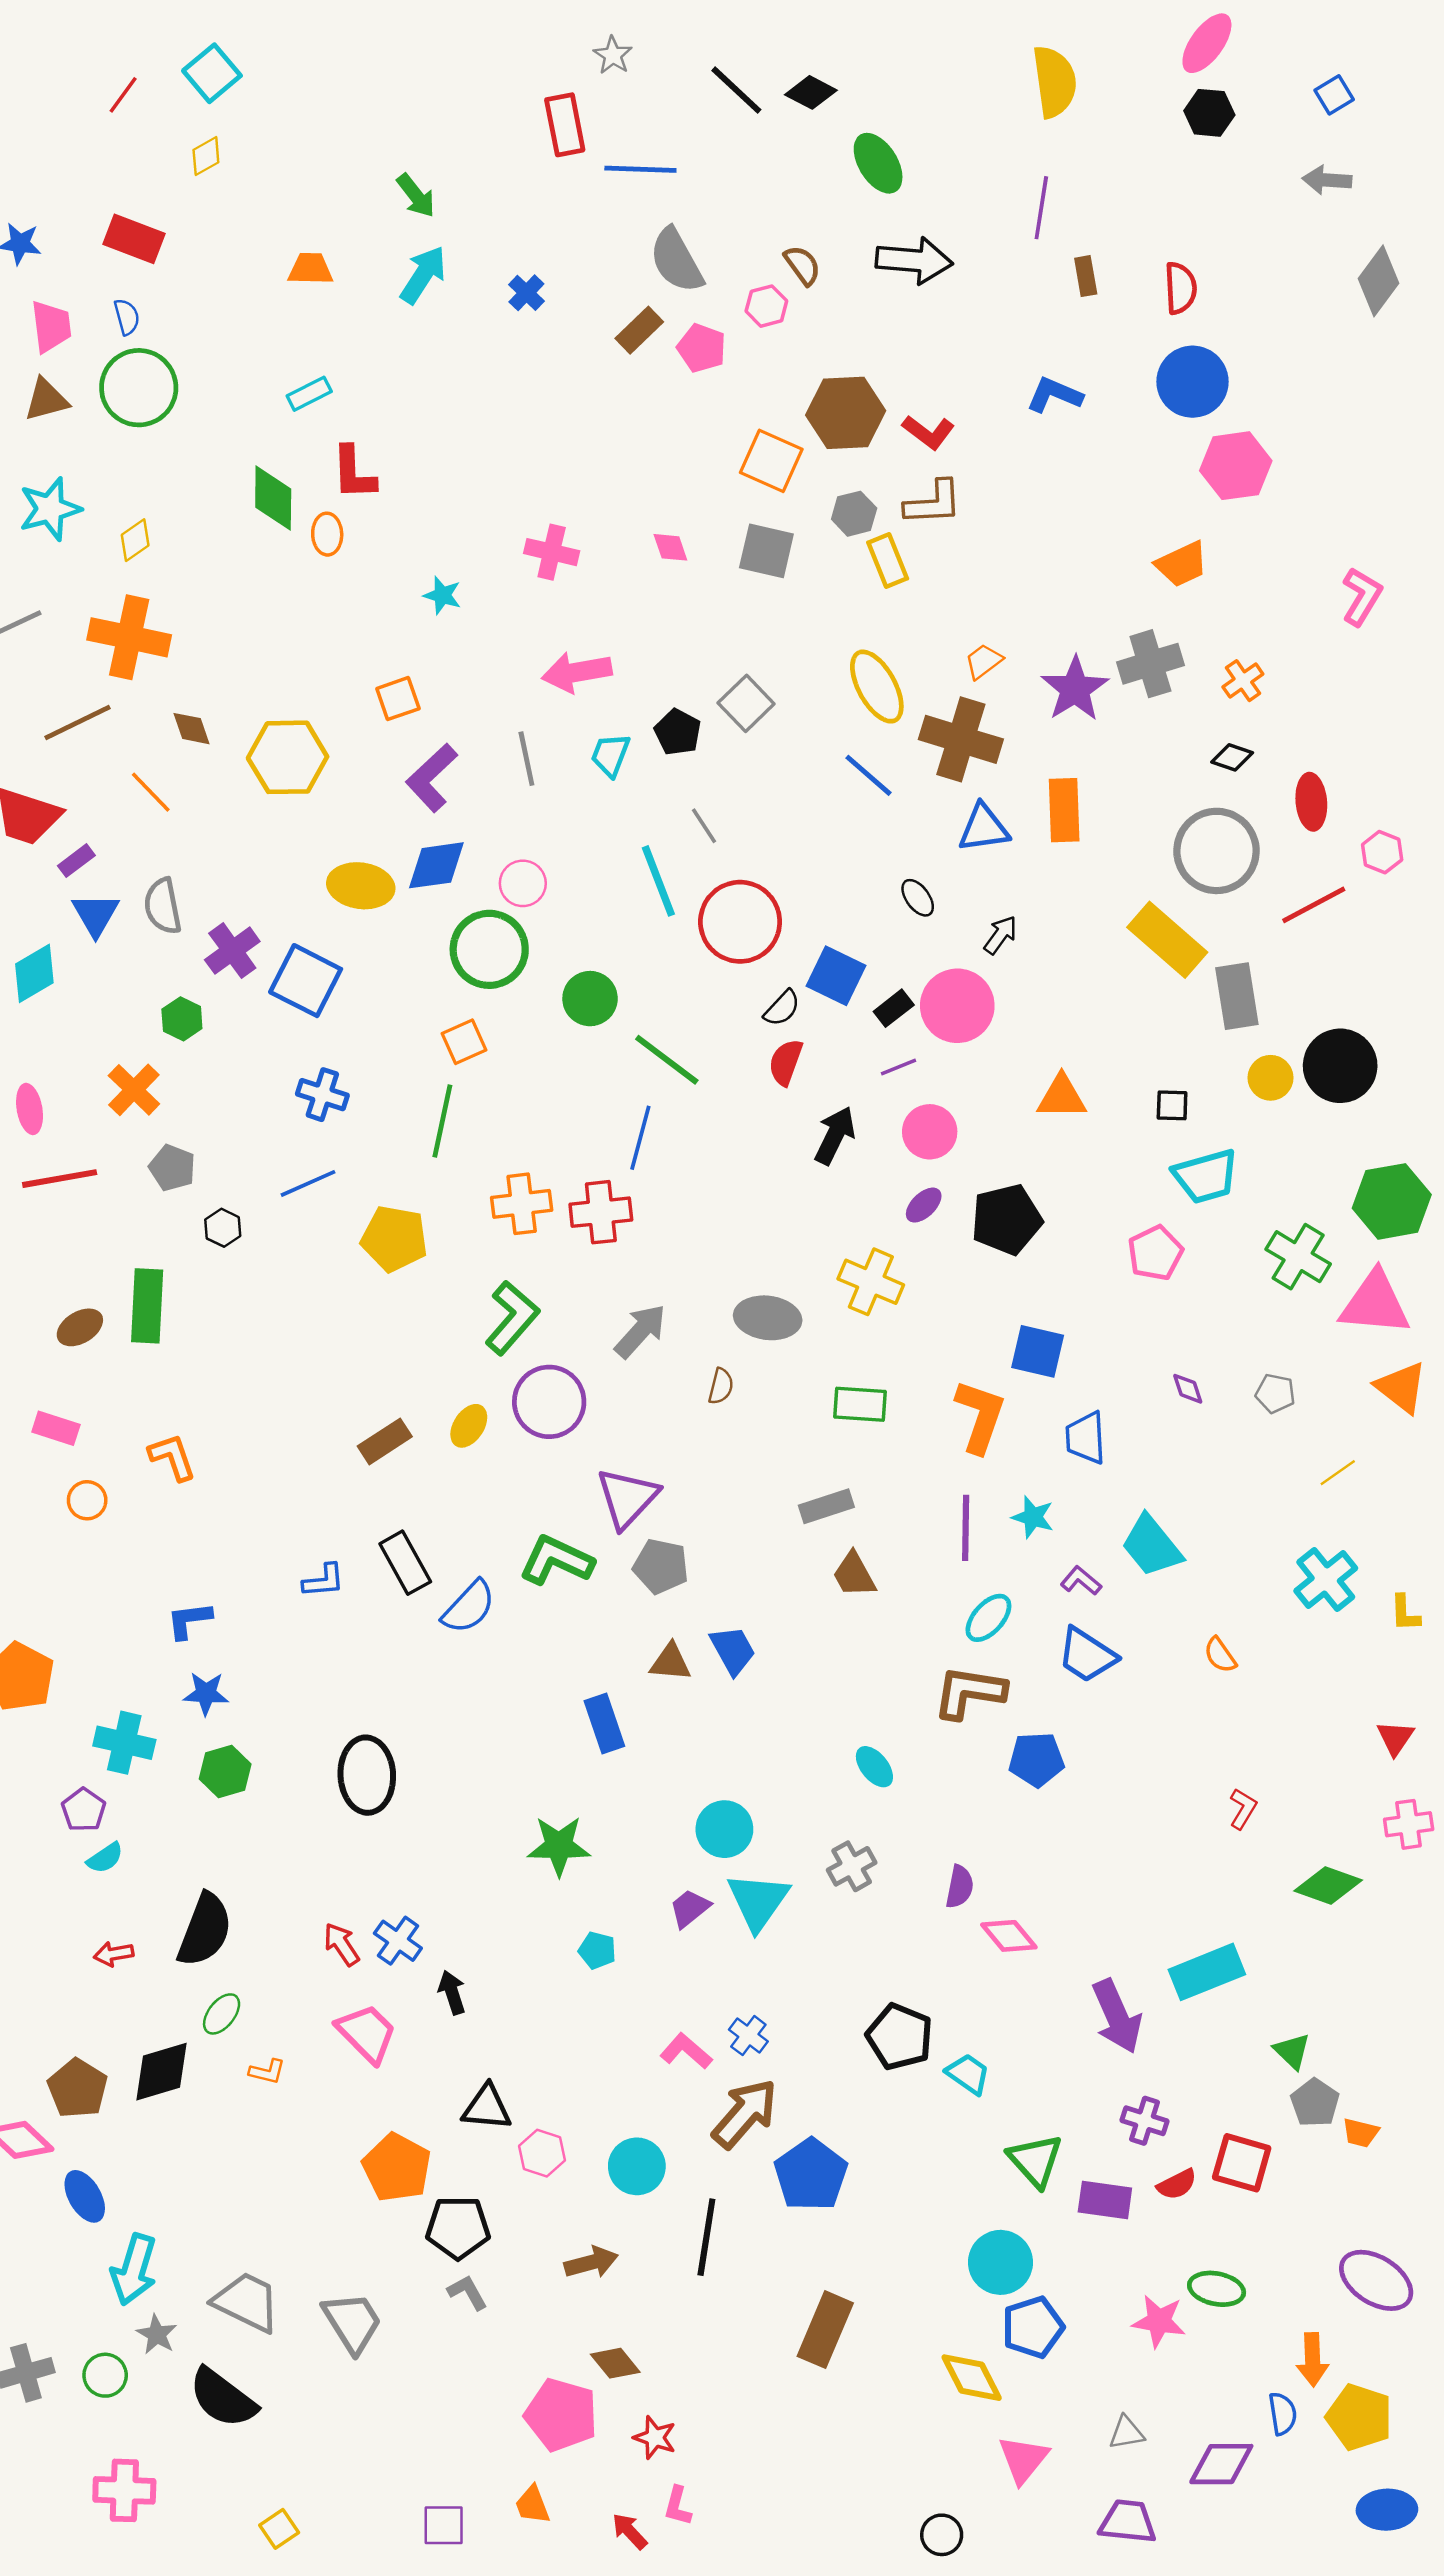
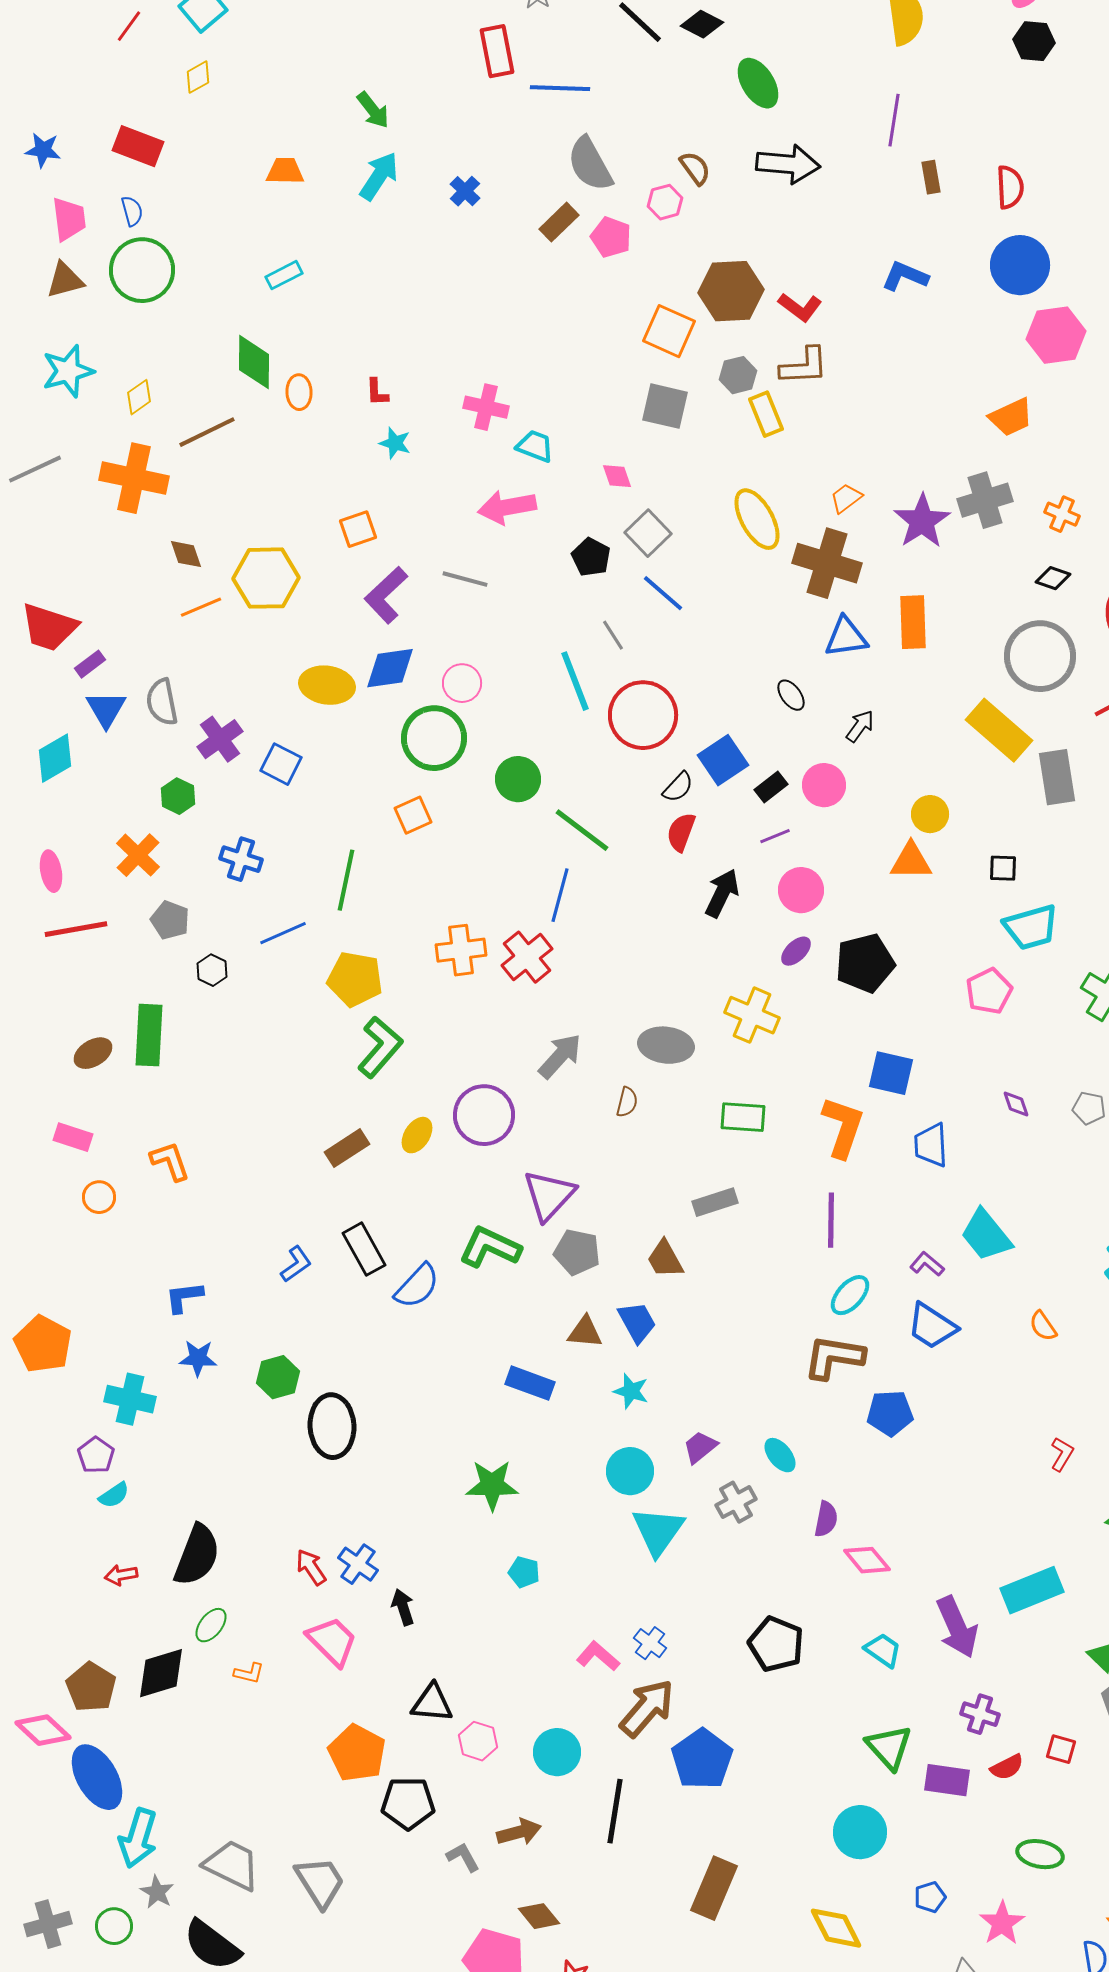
red L-shape: (354, 473) -> (377, 392), moved, size x0.6
pink diamond: (670, 547) -> (617, 476), moved
orange cross: (1243, 681) -> (1062, 514), turned -32
brown line: (78, 723) -> (207, 432), moved
cyan trapezoid: (610, 755) -> (535, 446), moved, turned 90
gray line: (526, 759) -> (465, 579), turned -63
blue line: (868, 775) -> (663, 593), moved
orange line: (151, 792) -> (201, 607), moved, turned -69
blue square: (836, 976) -> (723, 760), turned 30
blue square: (306, 981) -> (281, 764), size x0.7
pink circle: (957, 1006) -> (824, 785), size x0.7
yellow circle: (1271, 1078) -> (930, 814), moved
blue cross: (322, 1095) -> (241, 859), moved
green line: (442, 1121) -> (346, 880), moved
red cross: (601, 1212) -> (527, 957), turned -33
green L-shape: (512, 1318) -> (380, 1047), moved
cyan star: (1033, 1517) -> (631, 1391), moved
brown trapezoid: (854, 1575) -> (665, 1259), moved
blue L-shape: (324, 1581) -> (296, 1264), turned -30
blue rectangle: (604, 1723) -> (530, 1383), turned -51
cyan ellipse: (874, 1767) -> (780, 1455), moved
green hexagon: (225, 1772) -> (278, 1377), moved
purple trapezoid: (690, 1908) -> (700, 1447), moved
cyan trapezoid: (968, 2074) -> (883, 1650), moved
red square: (1242, 2163) -> (1061, 1749), size x0.6
blue ellipse: (85, 2196) -> (97, 1777), size x1.5
gray L-shape: (468, 2292) -> (463, 1857), moved
pink star: (1159, 2321) -> (1002, 1923), moved, turned 30
blue pentagon: (1033, 2327) -> (930, 1897), moved, size x0.6

